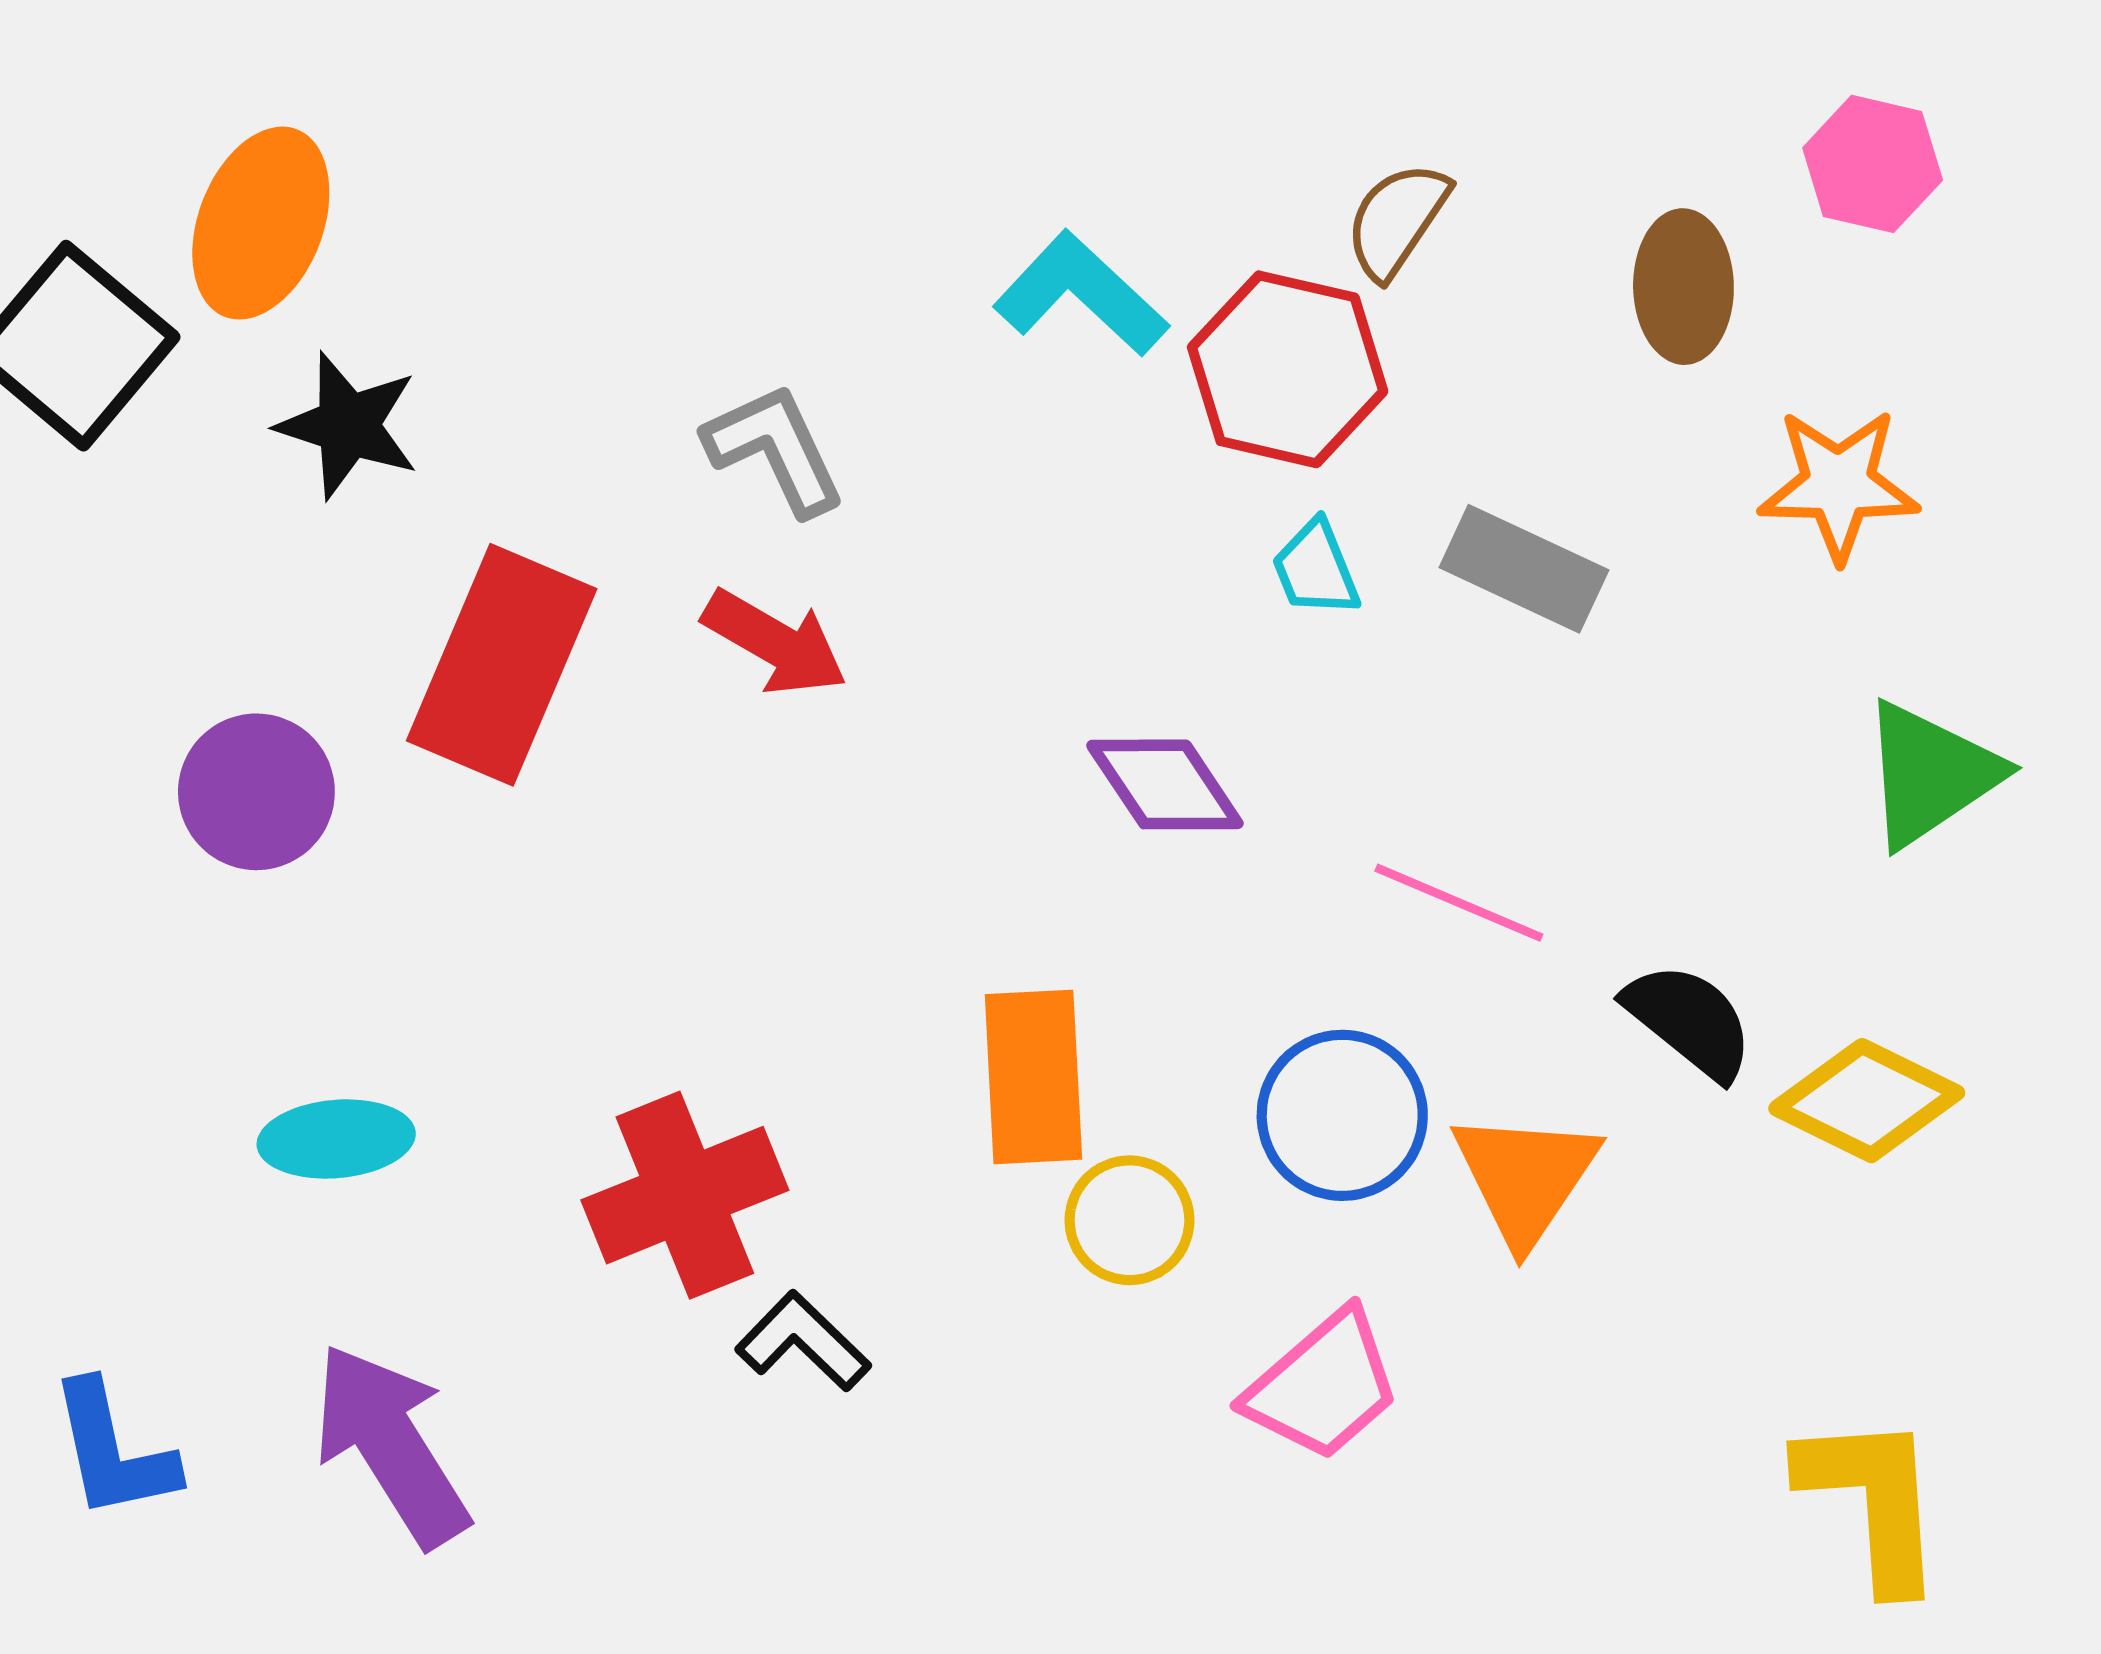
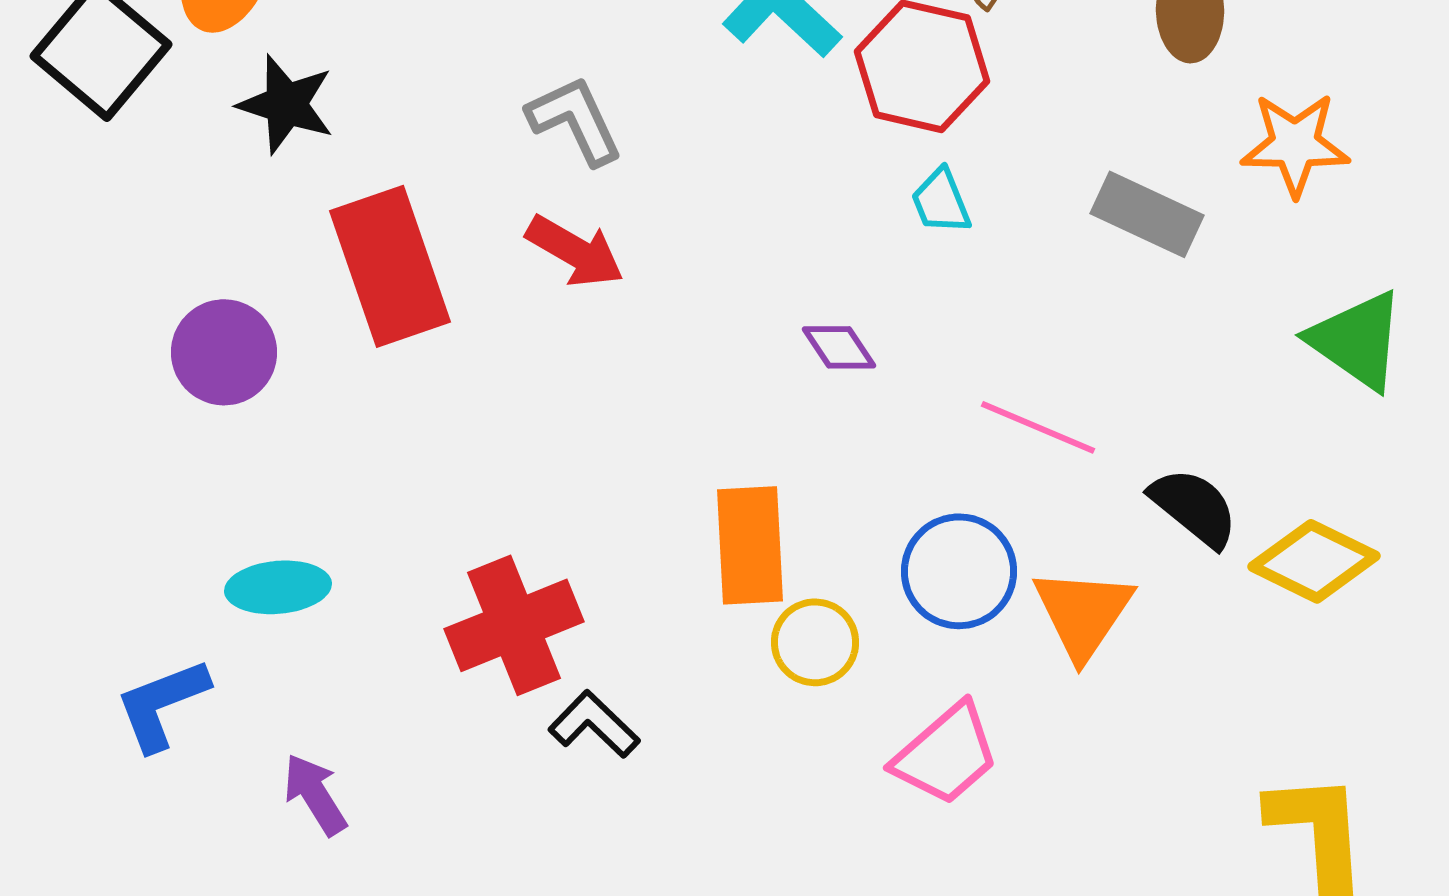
gray rectangle: (1524, 569) -> (1147, 214), moved
red rectangle: (502, 665) -> (390, 266), turned -42
green triangle: (1930, 774) -> (1357, 340), turned -51
purple diamond: (1165, 784) -> (839, 347), size x0.7
purple arrow: (391, 1445) -> (315, 794), size x0.6
blue L-shape: (113, 1451) -> (162, 704), moved, turned 81

